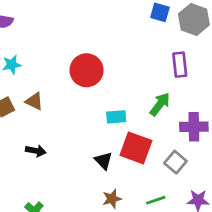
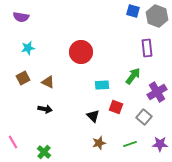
brown triangle: (34, 101) -> (48, 82), moved
purple cross: (194, 127) -> (157, 92), turned -30
red square: (136, 148) -> (116, 107), size x0.6

